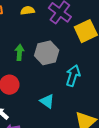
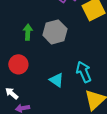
cyan arrow: (73, 76) -> (84, 72), moved, turned -40

